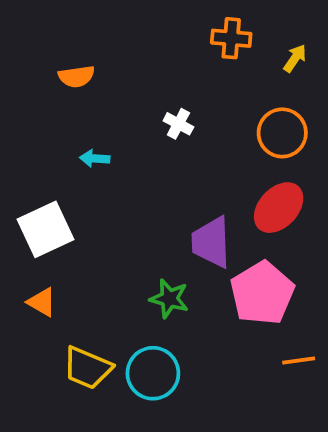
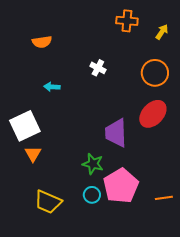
pink pentagon: (262, 293) -> (121, 186), moved
orange triangle: (42, 302) -> (33, 154), moved, turned 30
cyan circle: (153, 373) -> (92, 195), moved, size x0.6

